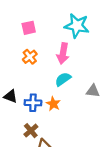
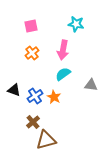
cyan star: (77, 26) -> (76, 24), size x0.7
blue cross: (33, 103) -> (35, 96), turned -35

